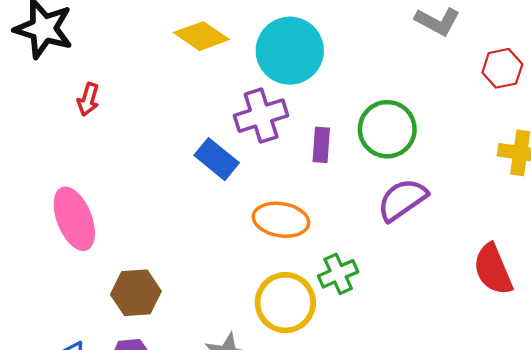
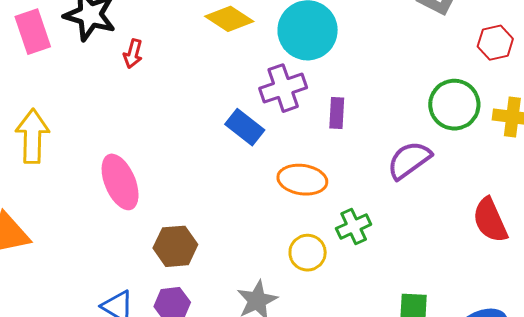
red arrow: (88, 99) -> (133, 54), moved
green circle: (387, 129) -> (454, 105), moved
yellow circle: (285, 303) -> (308, 253), size x0.7

